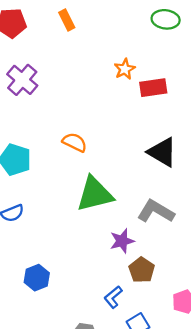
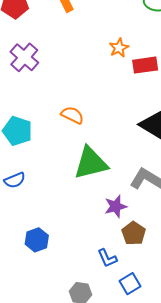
blue L-shape: (113, 297) -> (107, 258), turned -75

